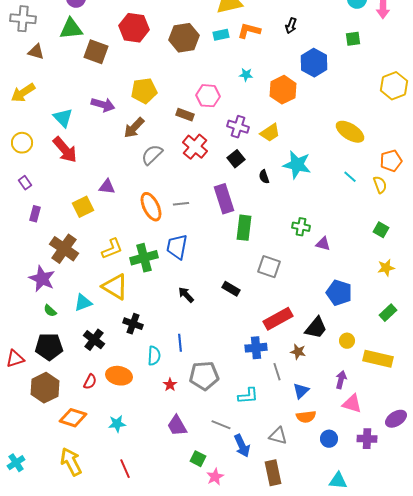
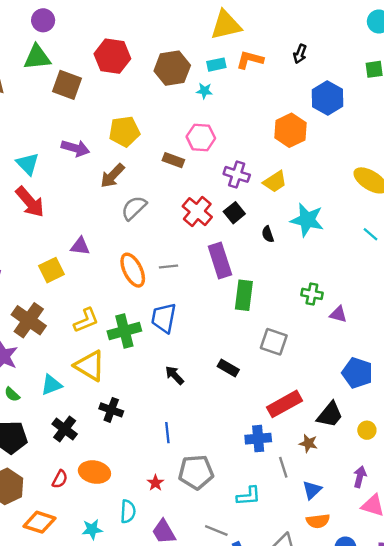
cyan star: (246, 75) -> (204, 91), moved
red cross: (195, 147) -> (197, 212), moved
cyan semicircle: (154, 356) -> (128, 511), moved

